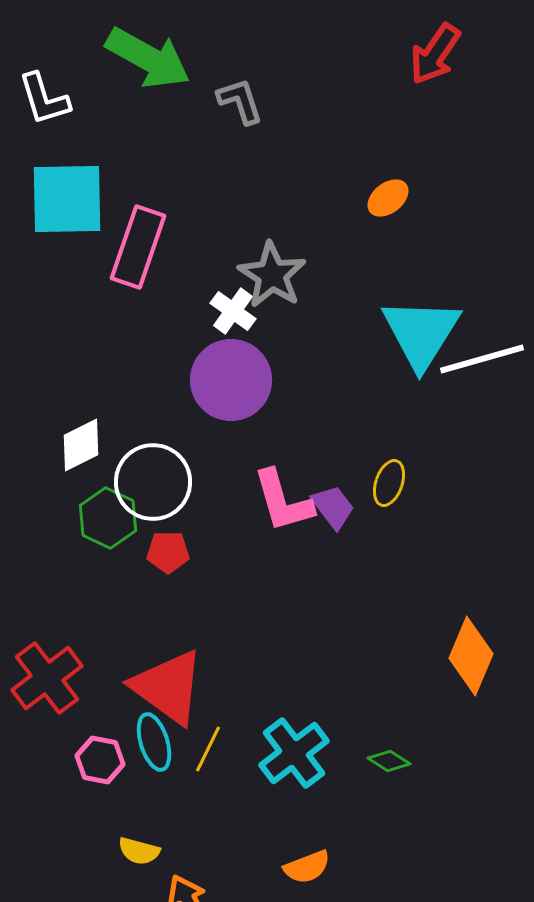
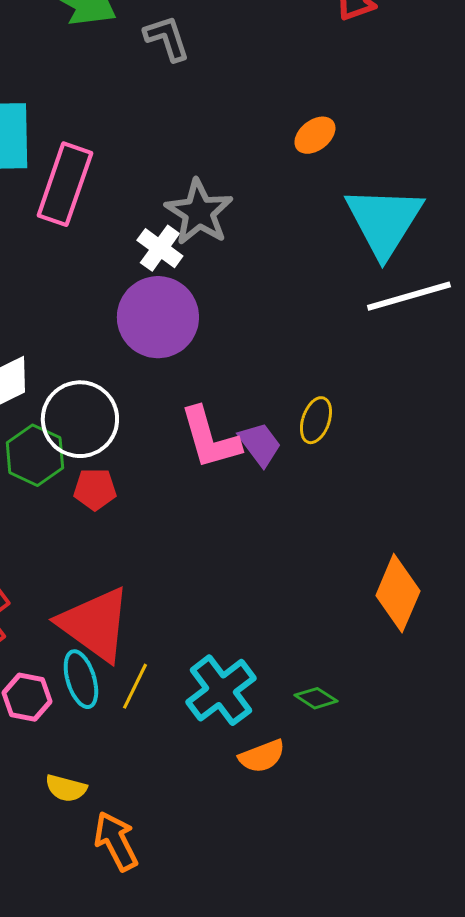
cyan triangle: (421, 333) -> (384, 221), moved
orange semicircle: (307, 867) -> (262, 756), moved

